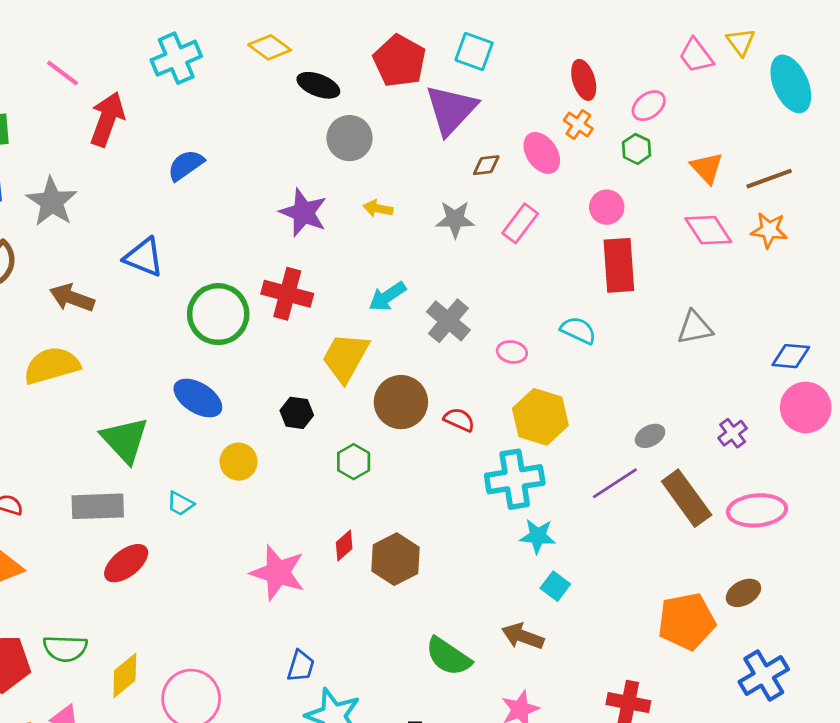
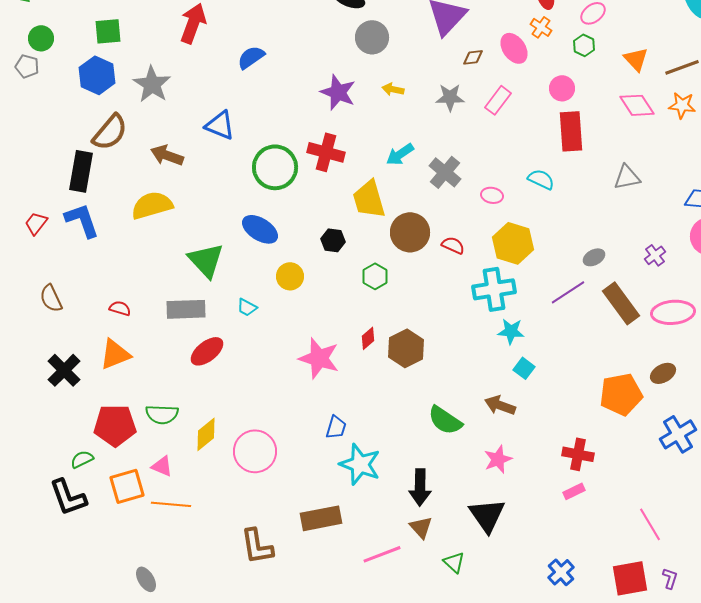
yellow trapezoid: (345, 357) -> (369, 199), turned -45

